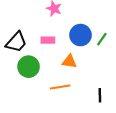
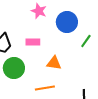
blue circle: (80, 35) -> (67, 22), moved

